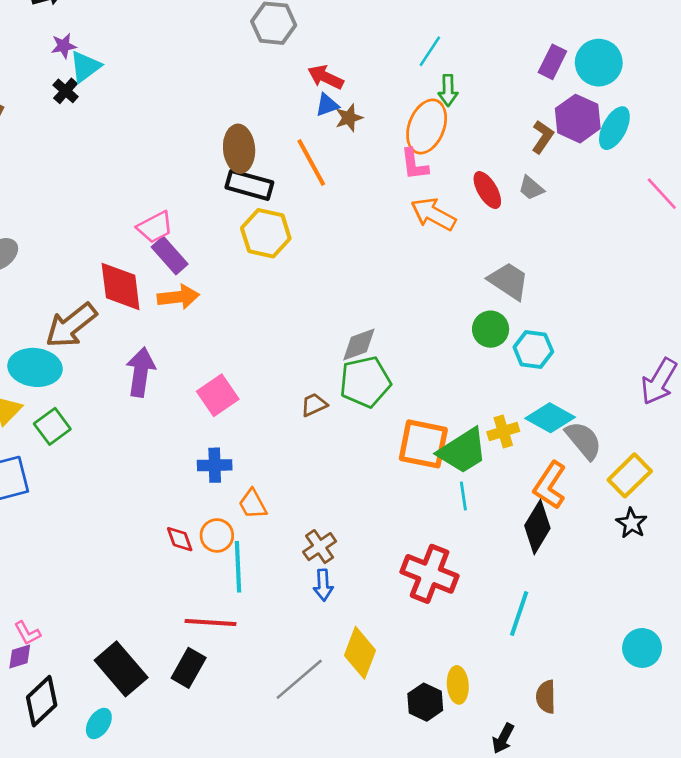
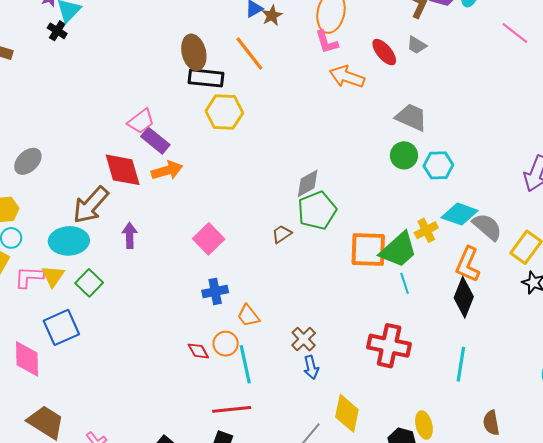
purple arrow: (141, 372) -> (130, 235), moved, size x0.7

